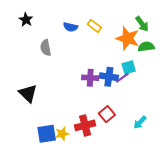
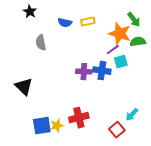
black star: (26, 20) -> (30, 12), moved
yellow rectangle: (94, 26) -> (88, 22), turned -48
purple line: (122, 78) -> (113, 50), moved
red square: (107, 114) -> (117, 130), moved

